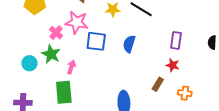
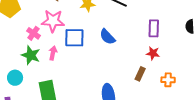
blue semicircle: (129, 44) -> (107, 37), turned -54
cyan circle: (29, 63) -> (15, 78), moved
pink arrow: (71, 67) -> (53, 53), moved

